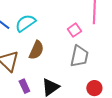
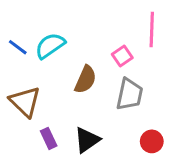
brown semicircle: (36, 50) -> (85, 80), moved

